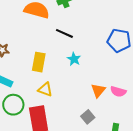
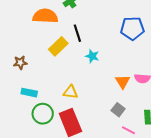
black line: (64, 33) -> (77, 33), turned 60
yellow rectangle: (39, 62) -> (58, 46), moved, turned 48

